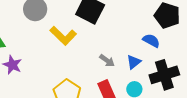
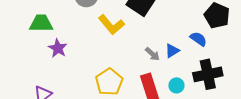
blue triangle: (134, 62) -> (172, 51), moved

